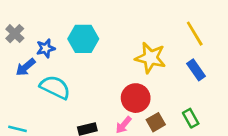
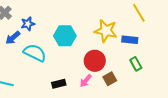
cyan hexagon: (83, 39) -> (65, 36), moved
blue rectangle: (196, 70) -> (130, 40), moved, turned -49
green rectangle: (191, 118) -> (136, 64), moved

